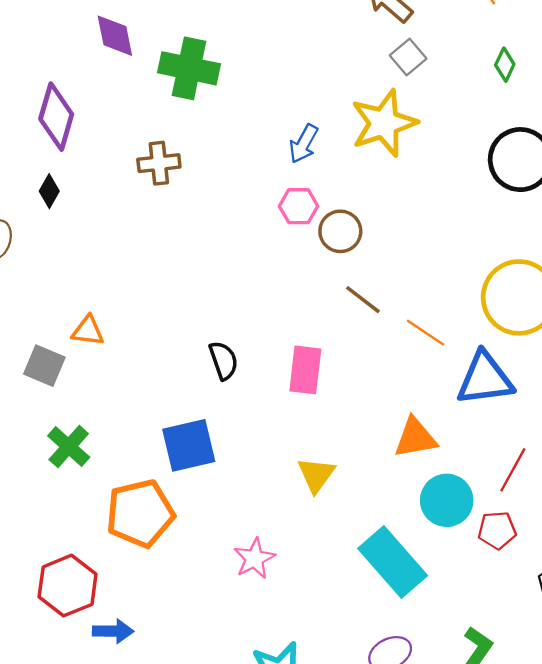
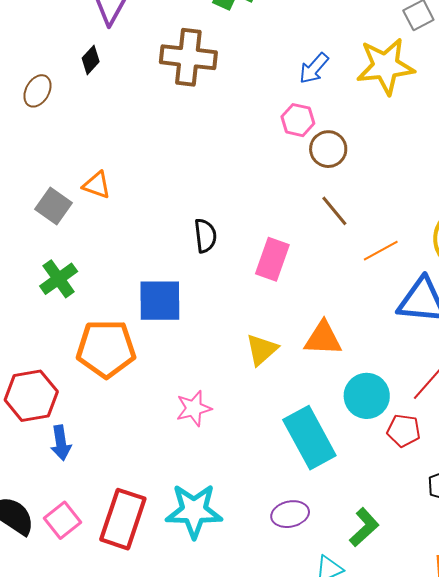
brown cross: (159, 163) -> (188, 57), size x1.5
orange line: (425, 333) -> (381, 251), turned -75
orange triangle: (415, 438) -> (323, 338), moved
blue arrow: (113, 631) -> (61, 443), turned 68

